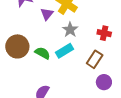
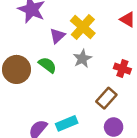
cyan rectangle: (64, 51) -> (67, 123), moved
green semicircle: (42, 53) -> (47, 65), moved

